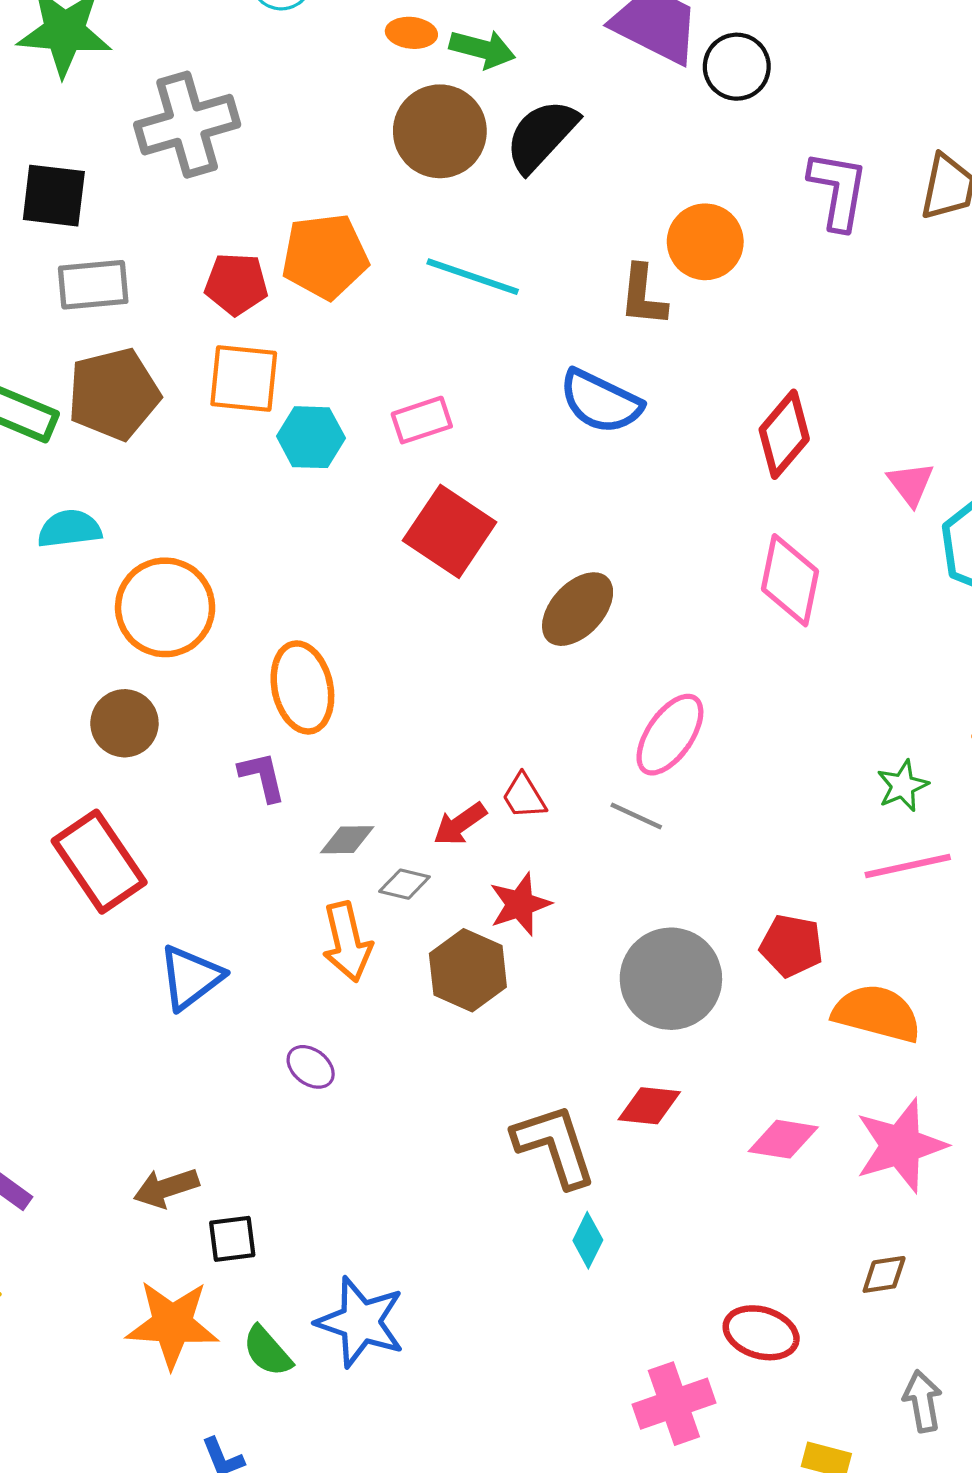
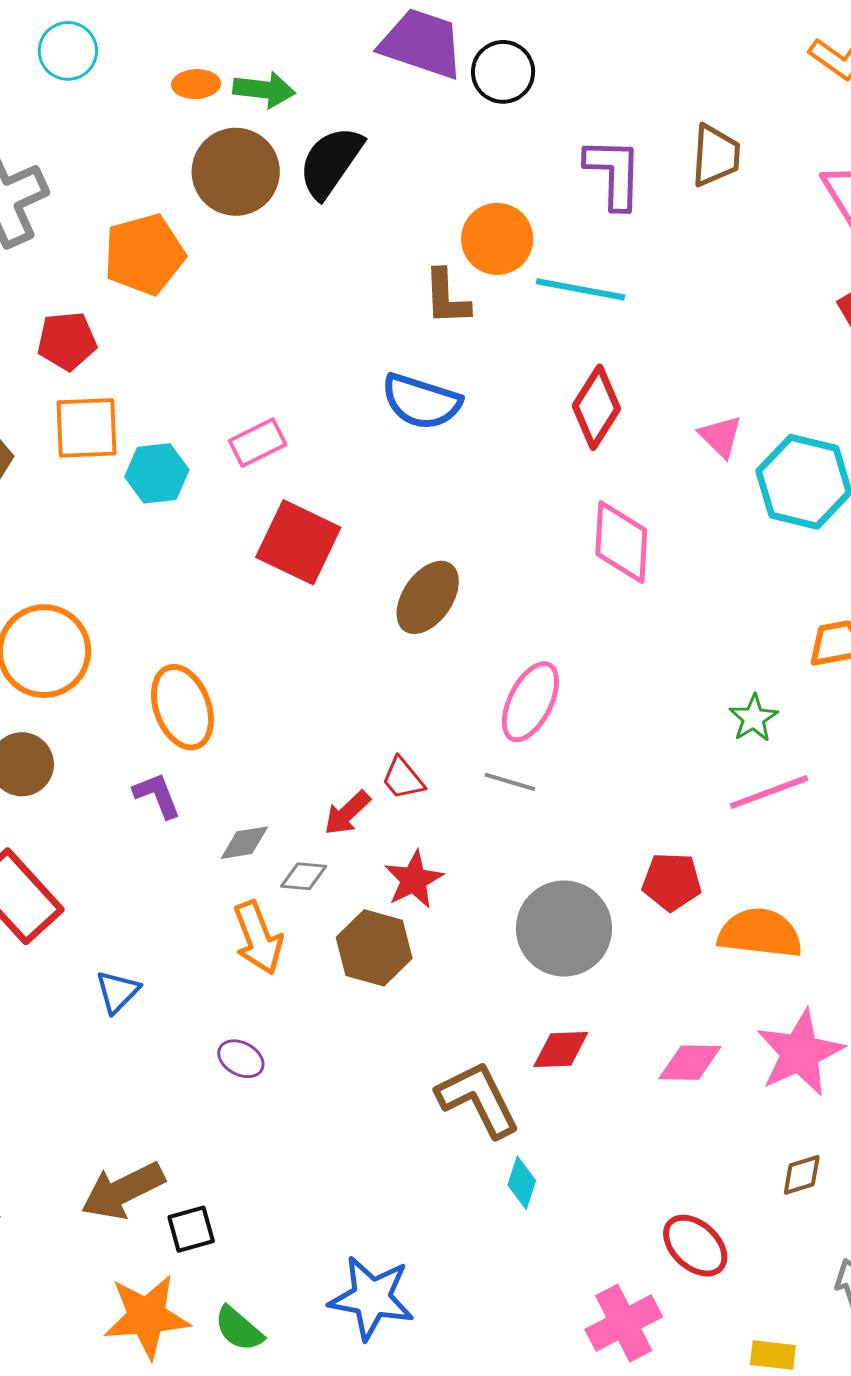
orange pentagon: (325, 256) -> (144, 254), moved
cyan line: (473, 277) -> (581, 289), moved
blue triangle: (191, 977) -> (117, 992), size x0.7
brown arrow: (166, 1188) -> (123, 1191), size x1.4
blue star: (361, 1322) -> (372, 1298), moved
red ellipse: (761, 1333) -> (695, 1246), turned 34

